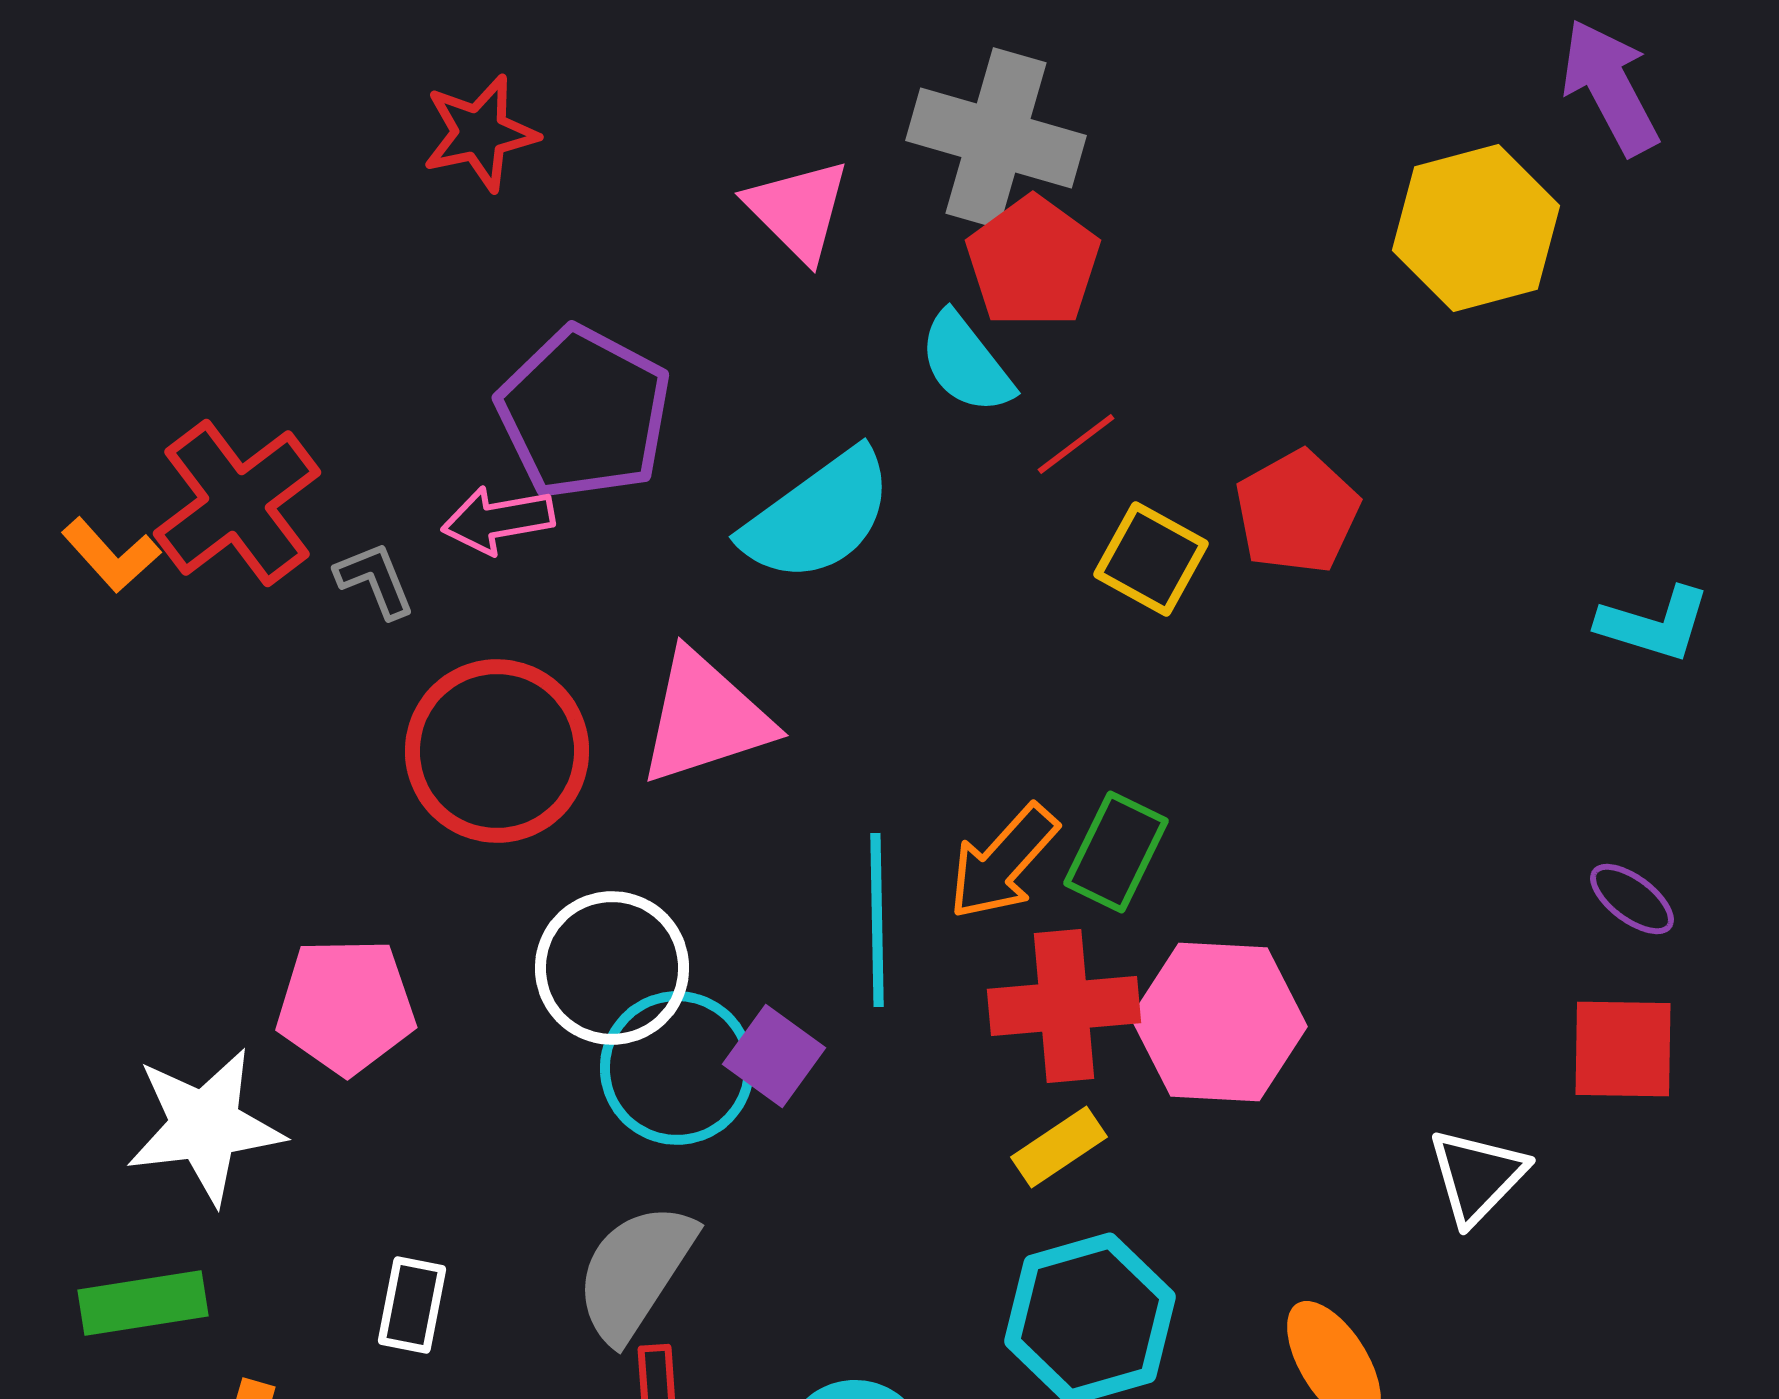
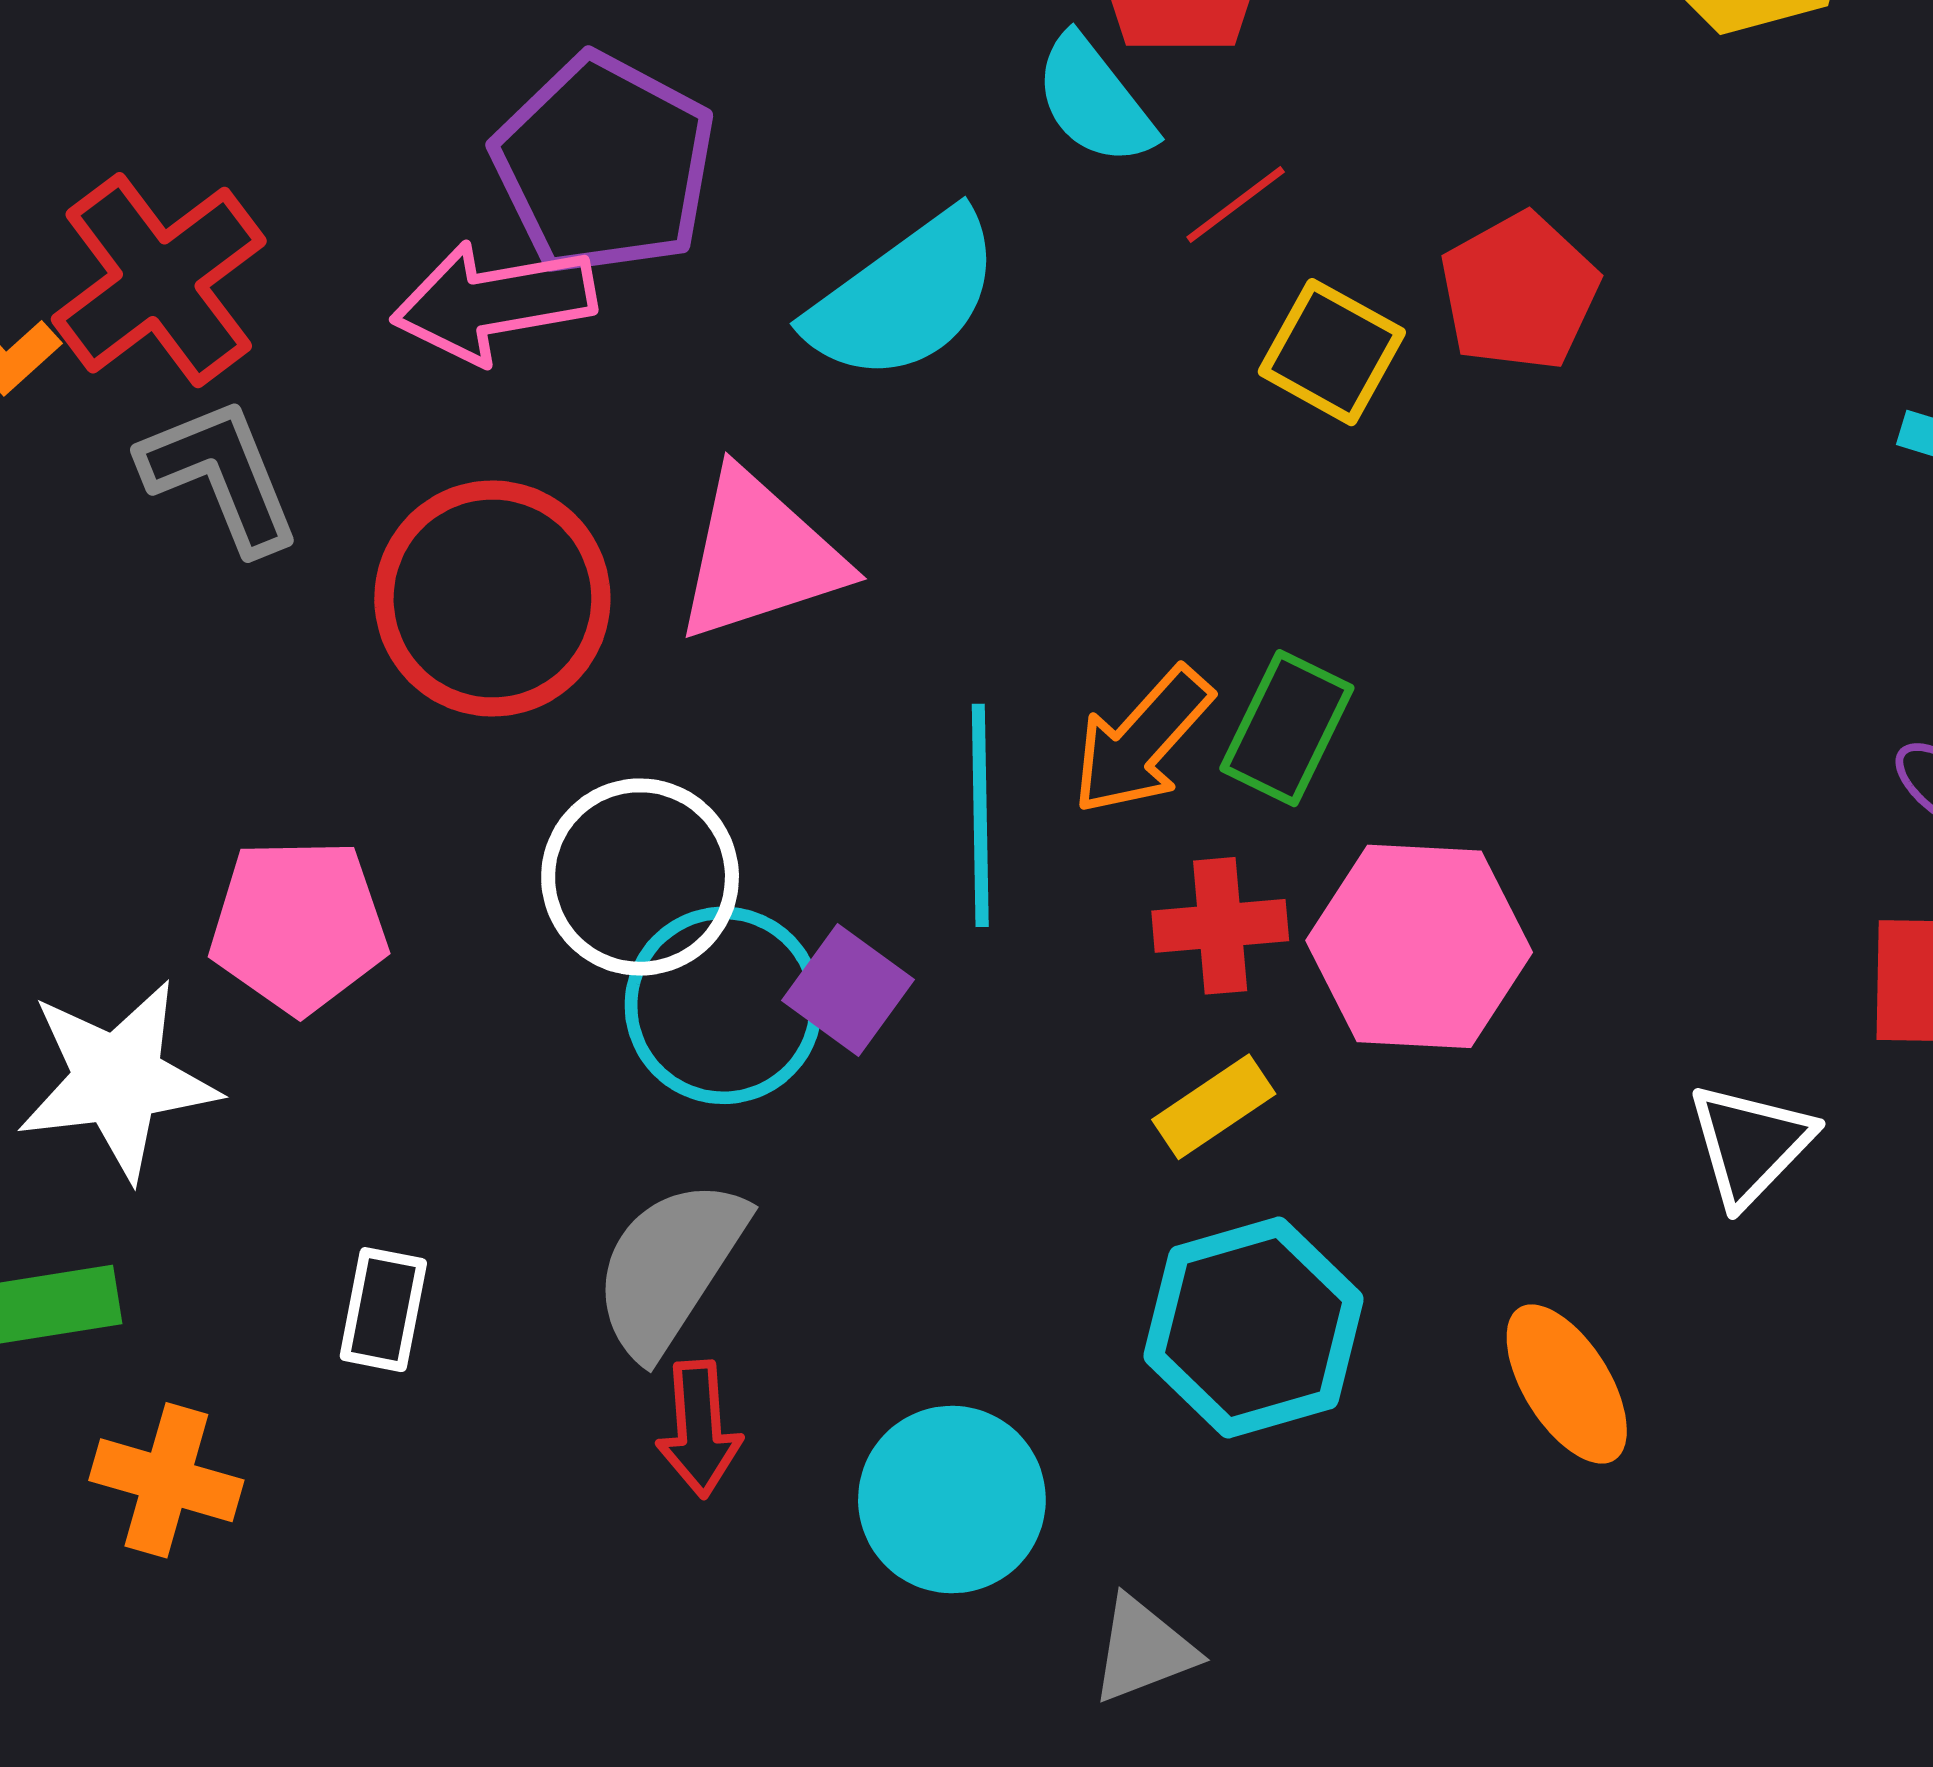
pink arrow: (498, 520) -> (494, 302), size x1.4
gray L-shape: (375, 580) -> (220, 475), moved, size x1.6
red cross: (1064, 1006) -> (1220, 926), size x0.7

